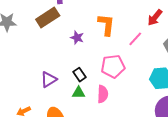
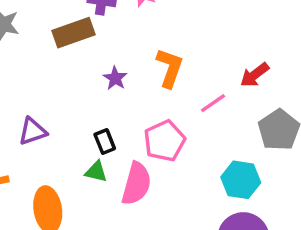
pink pentagon: (113, 66) -> (165, 141), turned -30
purple triangle: (49, 80) -> (33, 131), moved
pink semicircle: (103, 94) -> (136, 184), size x1.4

